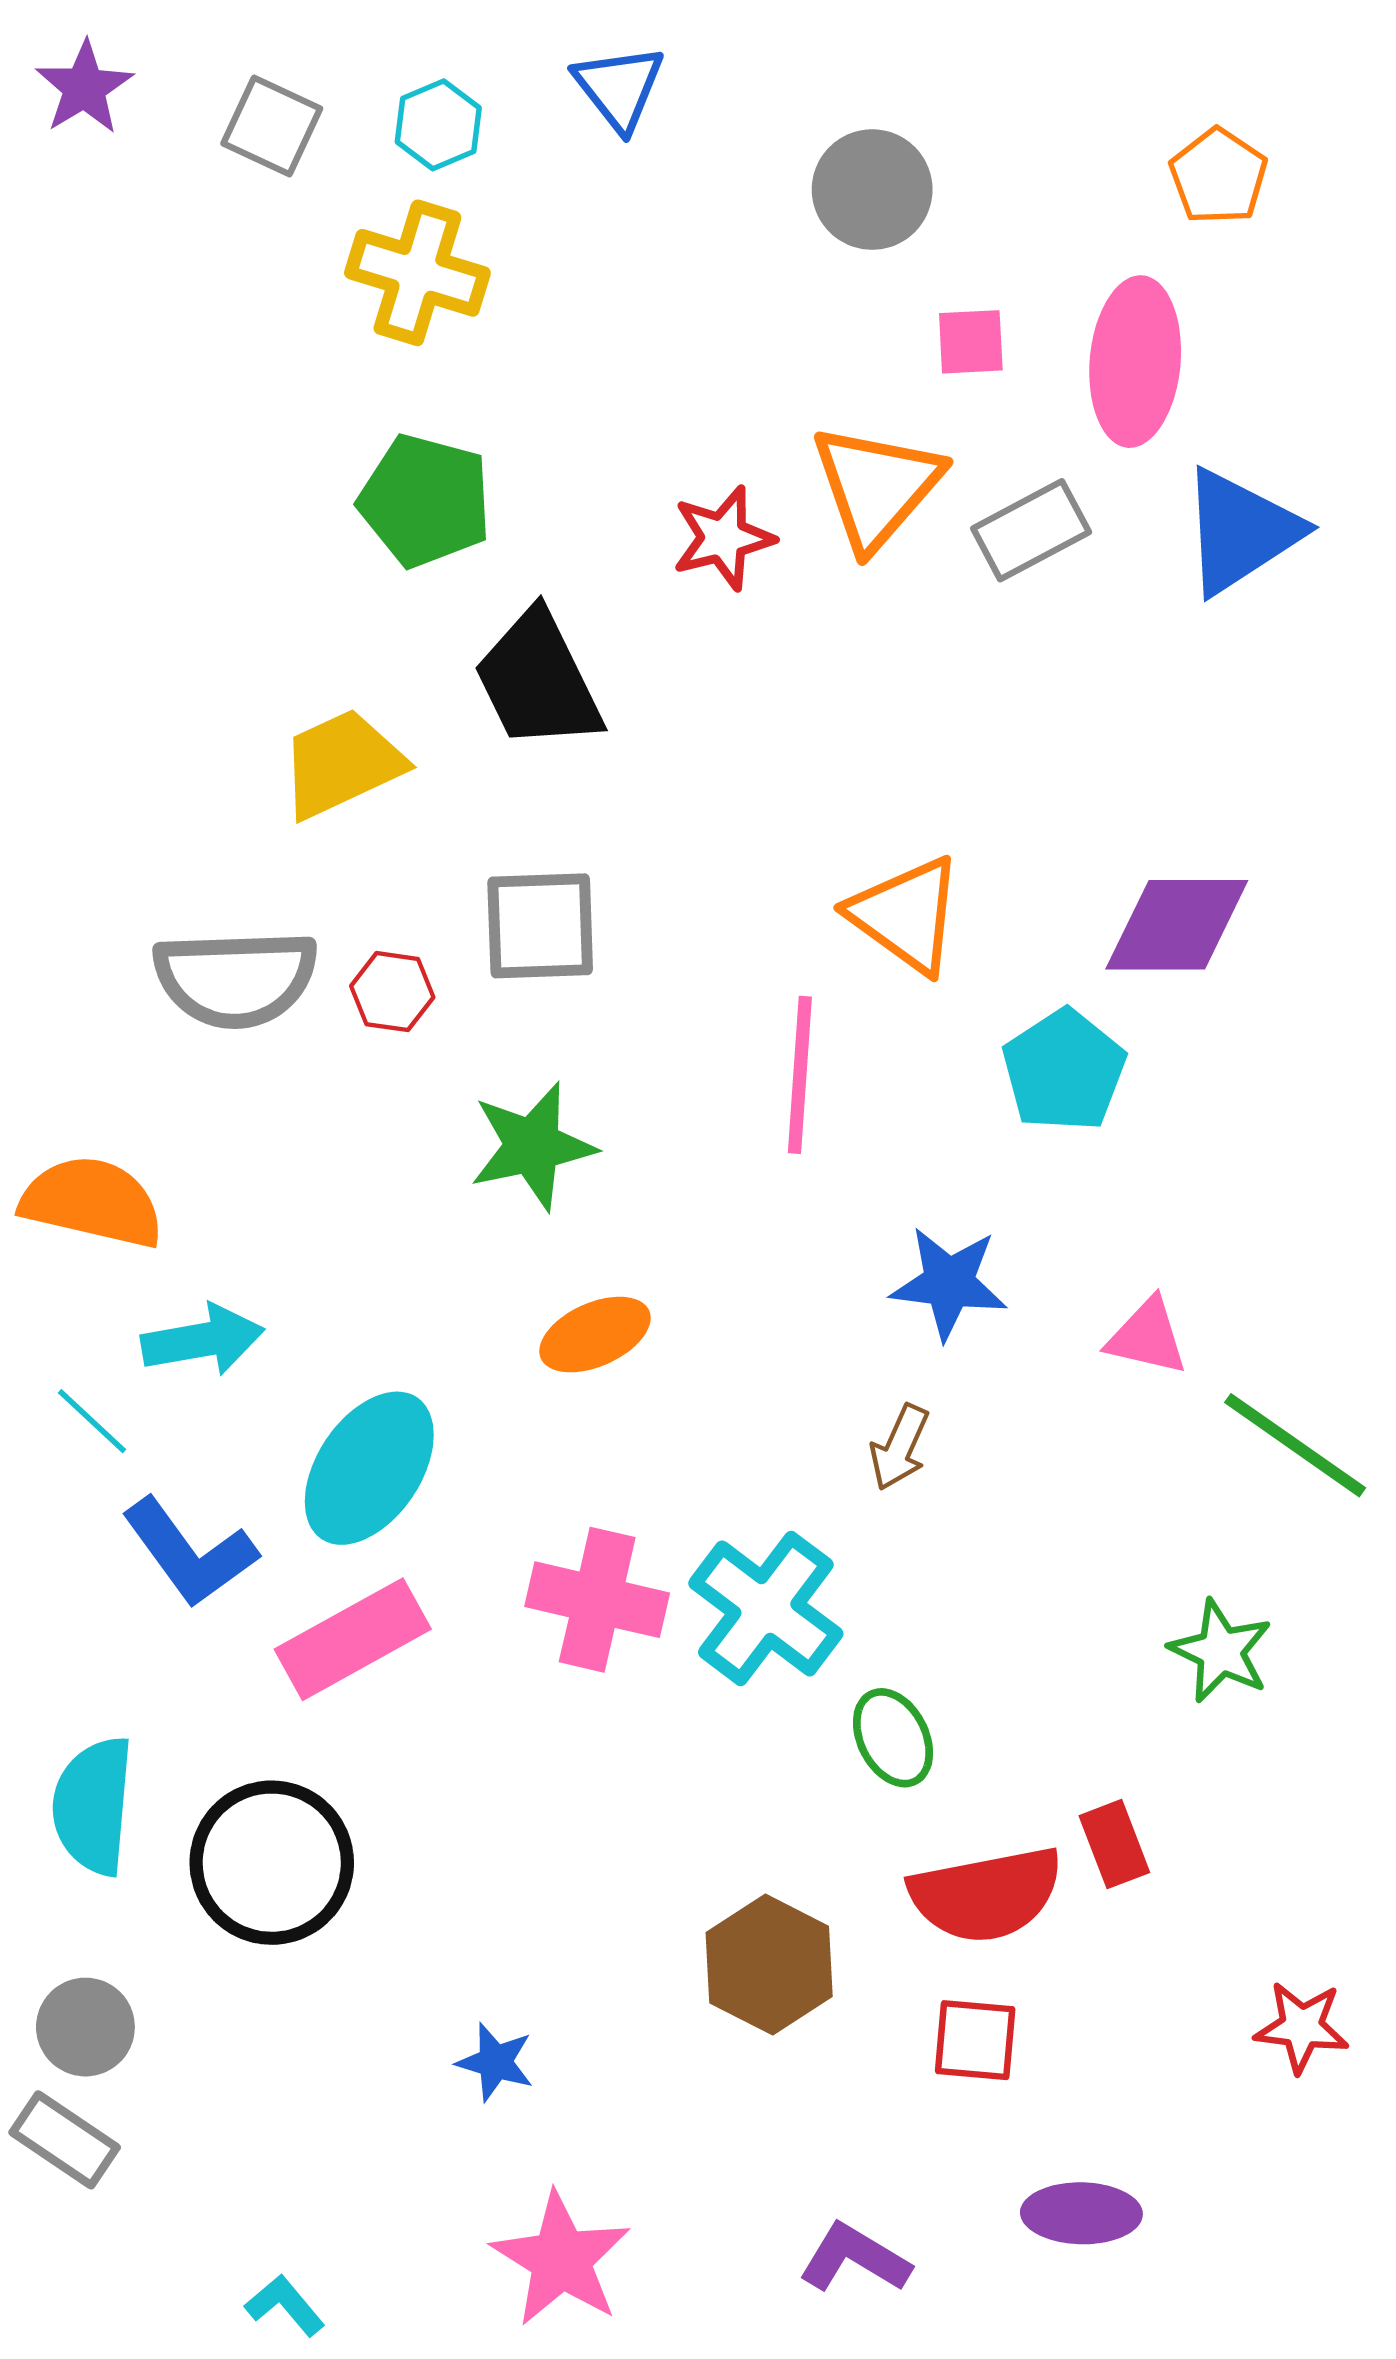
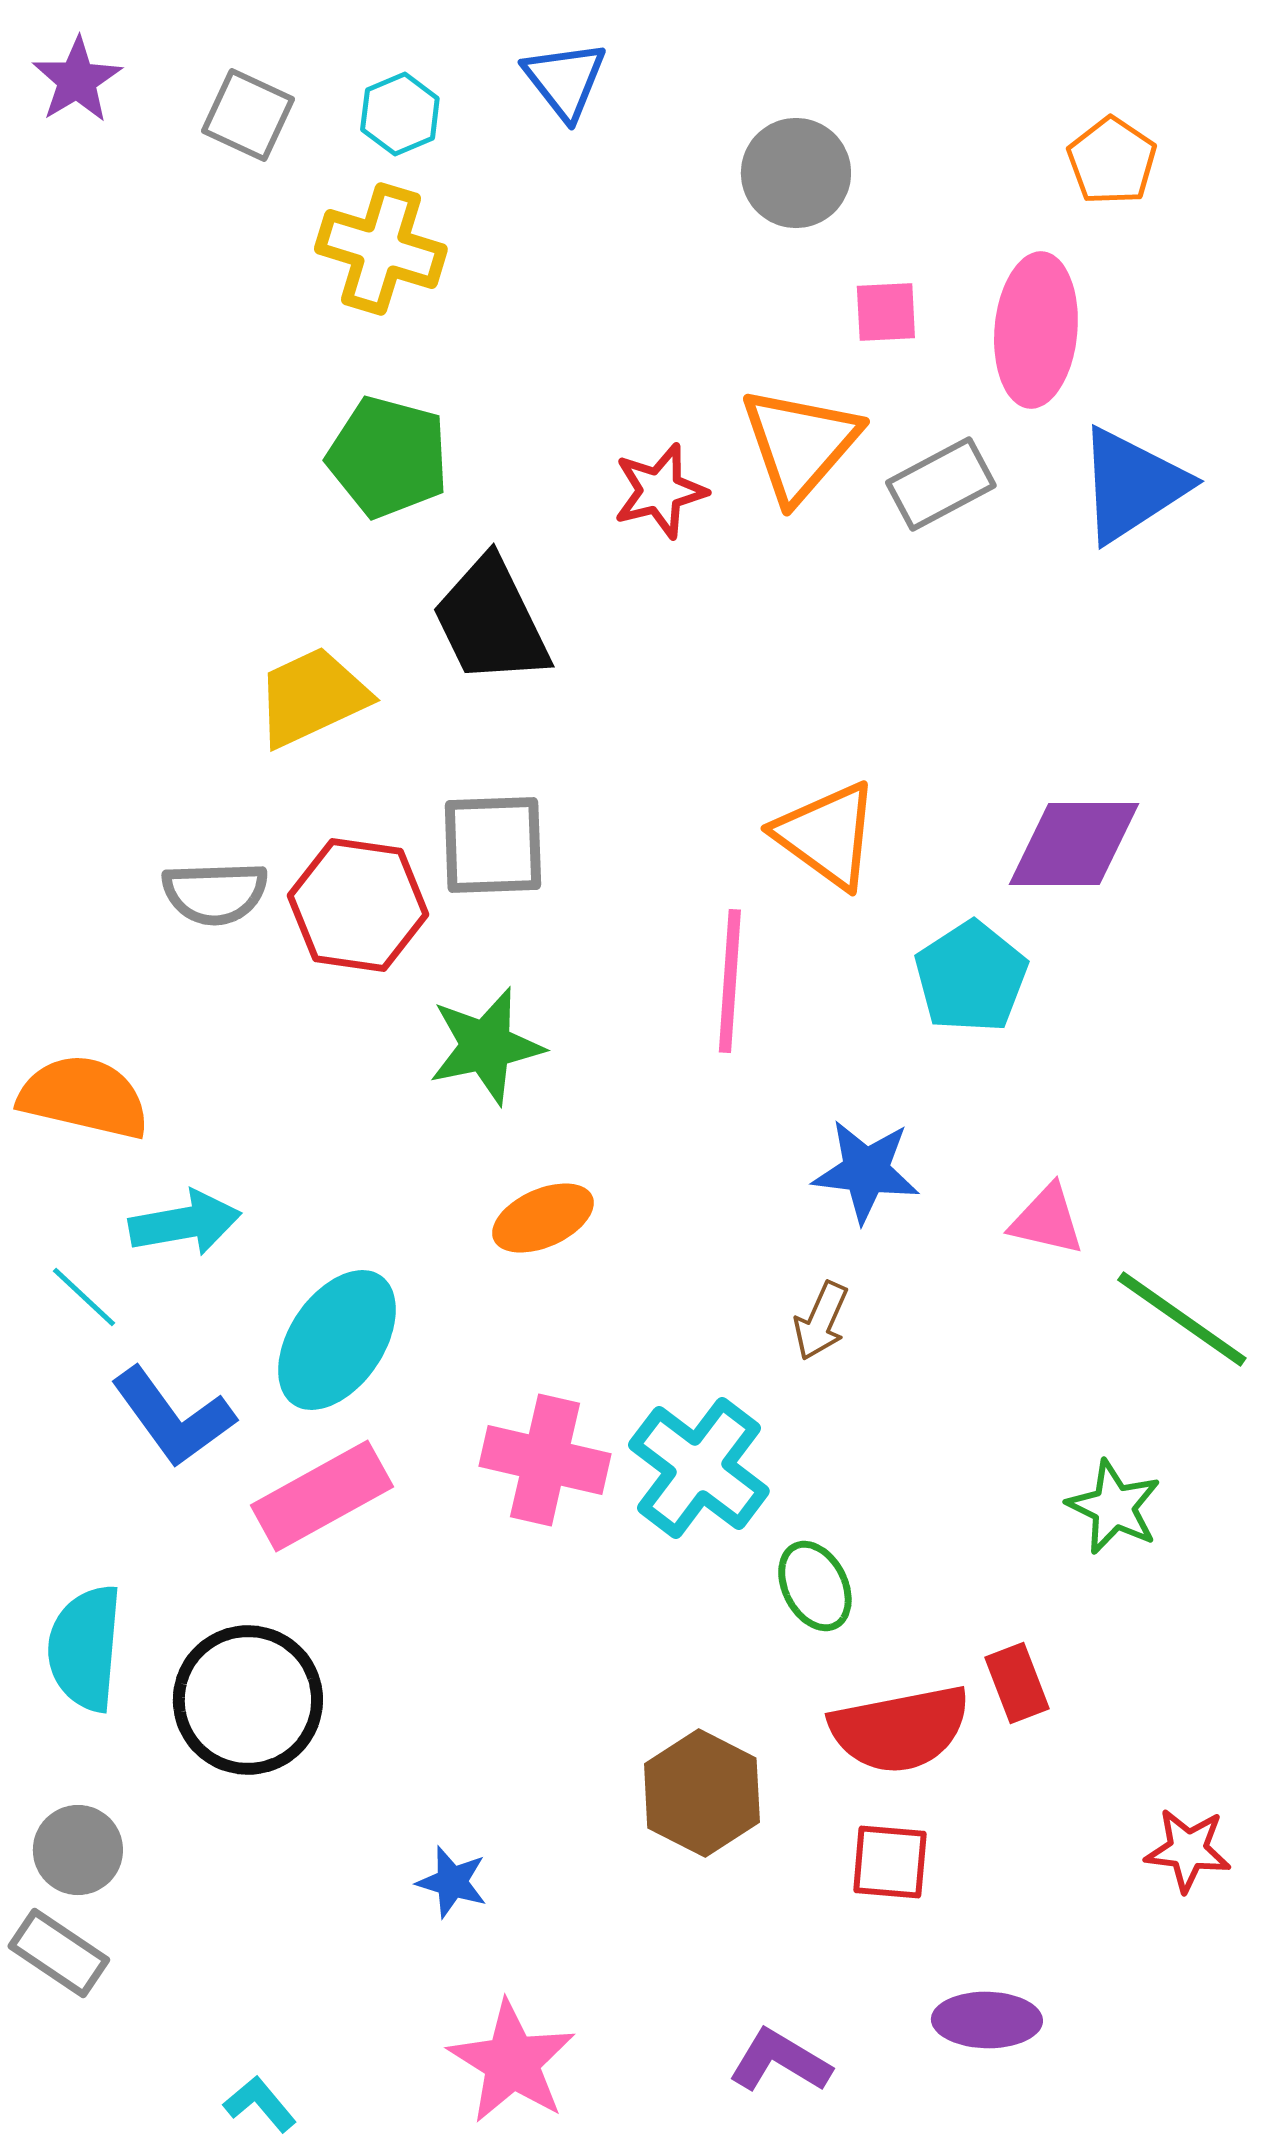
gray semicircle: (236, 978) -> (215, 893), size x0.7
red hexagon: (392, 992) -> (358, 905), size x1.8

